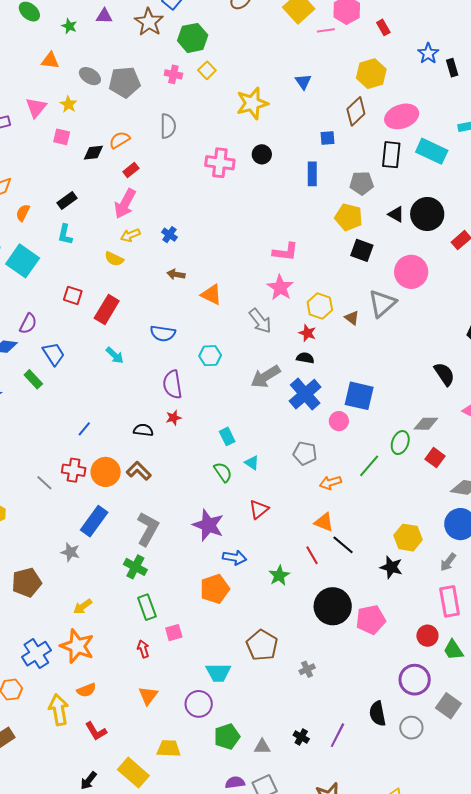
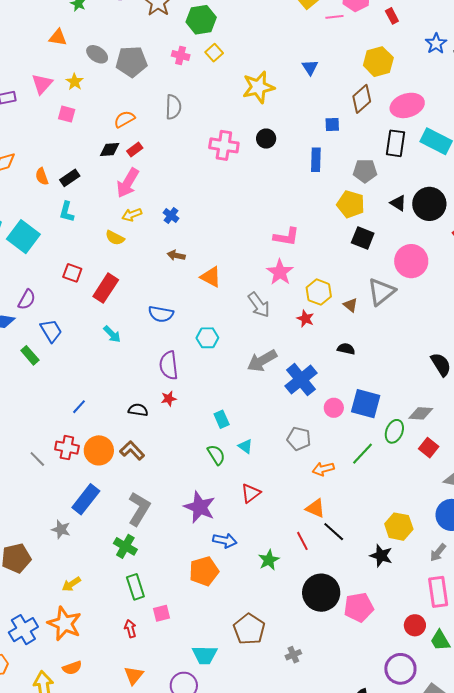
black diamond: (93, 153) -> (110, 150), moved
orange semicircle: (23, 213) -> (42, 176), moved, turned -48
black semicircle: (305, 358) -> (346, 349), moved
blue square: (359, 396) -> (366, 404), moved

